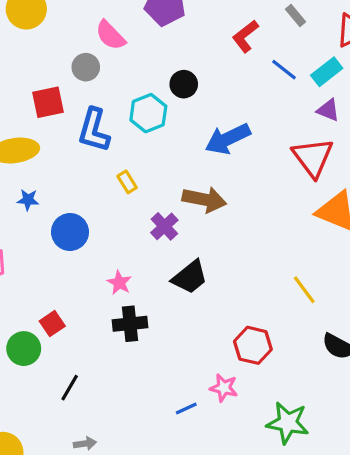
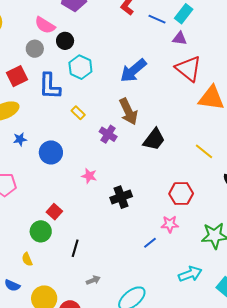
black circle: (184, 84) -> (65, 41), moved
purple triangle: (328, 110) -> (180, 38), moved
brown arrow: (204, 199) -> (128, 111), turned 68
black trapezoid: (190, 277) -> (154, 139), moved
black cross: (130, 324) -> (121, 197), moved

